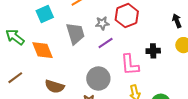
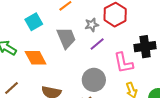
black cross: (153, 51) -> (145, 47), size x1.5

